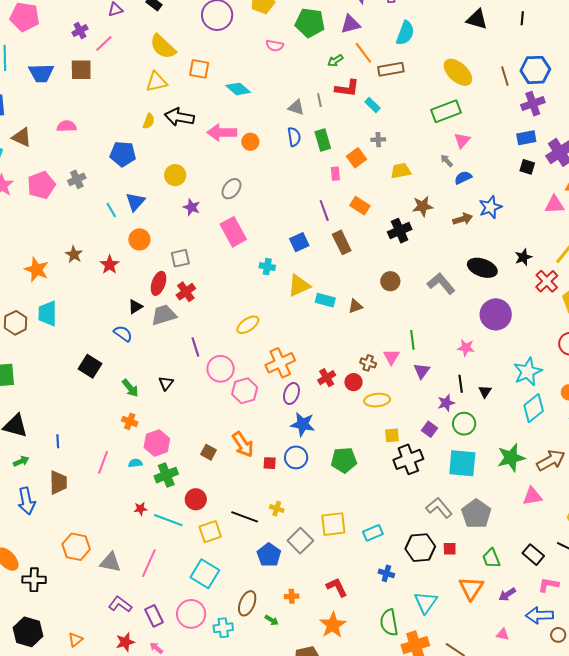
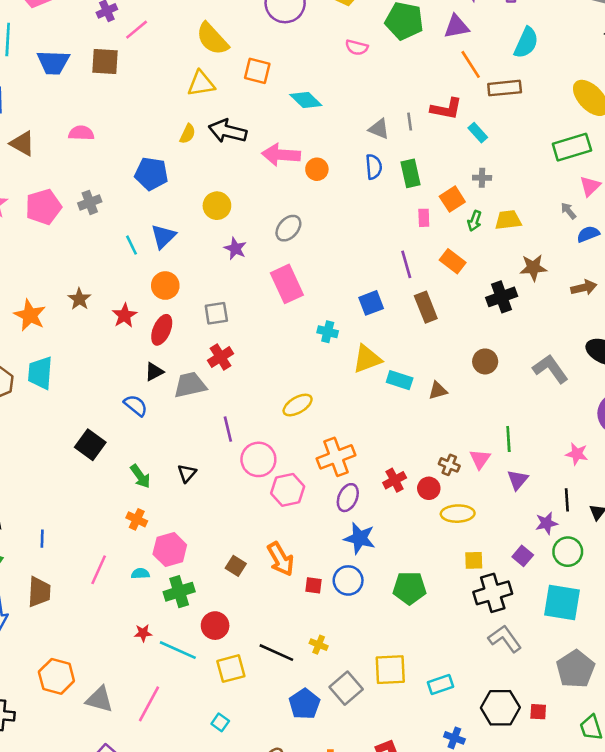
green arrow: (335, 61) -> (475, 221), moved, turned -42
red ellipse: (158, 283) -> (162, 330), moved
gray L-shape: (439, 508) -> (505, 639), moved
cyan square: (205, 574) -> (220, 722), size x0.5

